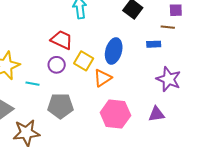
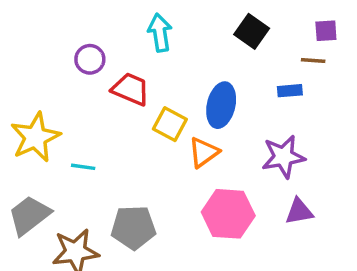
purple circle: (57, 65) -> (90, 59), moved
purple star: (169, 79) -> (283, 157), moved, turned -30
gray pentagon: (60, 106) -> (133, 227), moved

